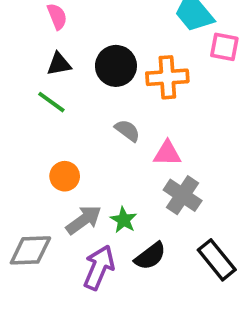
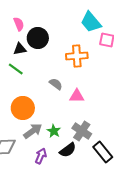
black circle: (116, 66) -> (38, 38), moved
orange circle: (65, 176) -> (23, 108), size x1.5
gray cross: (183, 195) -> (82, 131), moved
purple arrow: (99, 267) -> (41, 156), size x0.7

